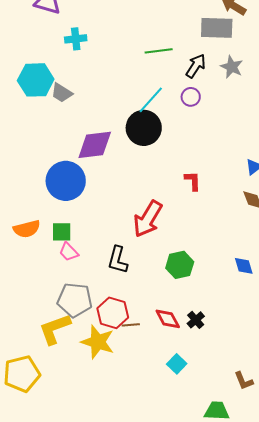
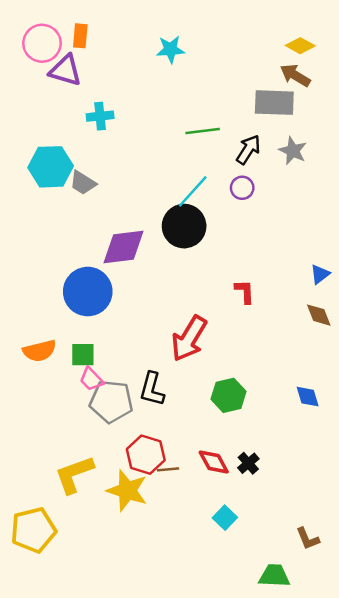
gray pentagon: (75, 300) -> (111, 402), moved

